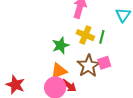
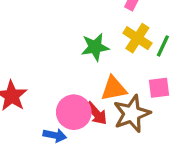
brown star: (89, 66) -> (132, 114), moved
orange triangle: (59, 71) -> (114, 88), moved

